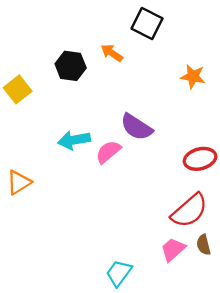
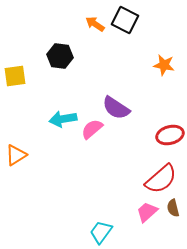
orange arrow: (112, 53) -> (95, 24), moved
yellow square: (18, 89) -> (15, 76), turned 30

